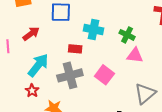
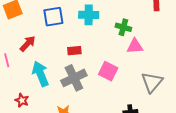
cyan cross: (94, 30) -> (89, 15), moved
cyan arrow: (38, 65) -> (40, 74), turned -50
red star: (32, 91) -> (22, 100), moved

